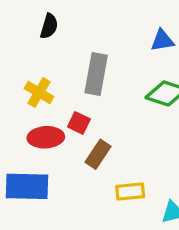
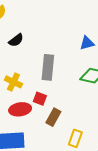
black semicircle: (49, 26) -> (16, 40), turned 42
yellow rectangle: (130, 191) -> (75, 138), turned -60

